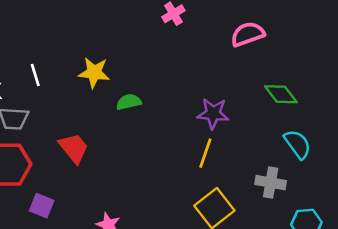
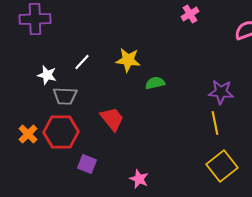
white line: (35, 75) -> (82, 62), turned 60
yellow line: (205, 153) -> (215, 123), turned -30

